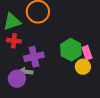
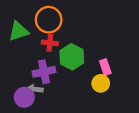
red cross: (14, 41) -> (50, 43), moved
green hexagon: (71, 50) -> (72, 57), moved

